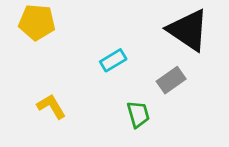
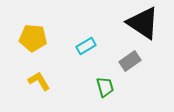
yellow pentagon: (37, 22) -> (33, 38), moved

